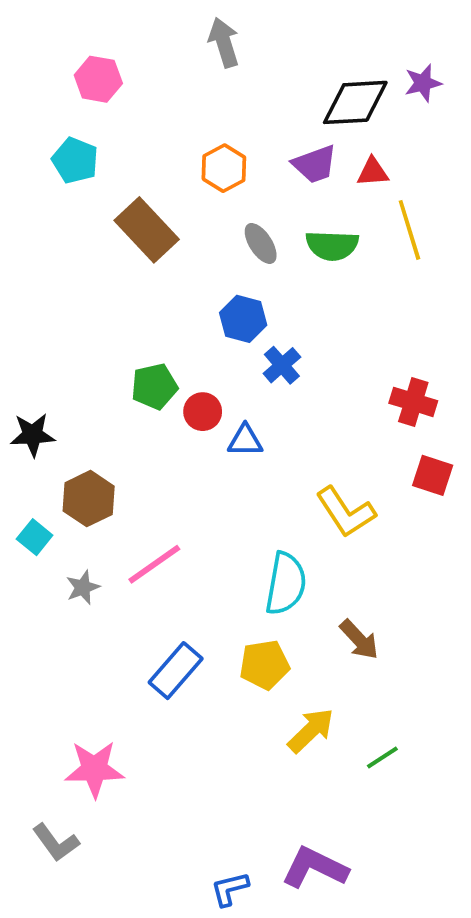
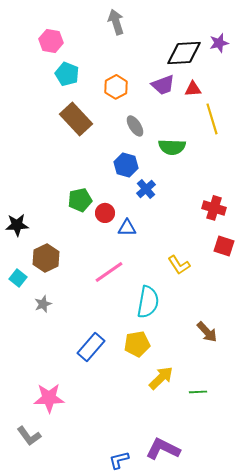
cyan pentagon: (75, 160) -> (67, 74), moved
green semicircle: (332, 245) -> (172, 147), moved
yellow L-shape: (346, 512) -> (179, 265), size x0.7
pink line: (154, 564) -> (109, 272), moved
brown arrow: (359, 640) -> (207, 332), moved
green line: (382, 757) -> (198, 392), turned 30

